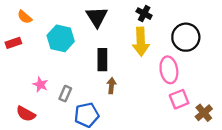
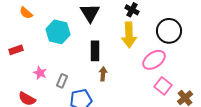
red rectangle: (13, 43) -> (16, 50), moved
pink ellipse: (169, 70) -> (154, 60), turned 65
pink square: (179, 99) -> (163, 86), turned -30

